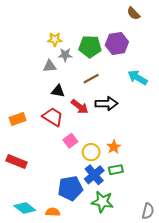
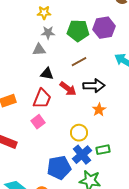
yellow star: (55, 39) -> (44, 13), moved
gray star: (65, 55) -> (48, 33), moved
red trapezoid: (53, 117) -> (42, 99), turned 80
pink square: (70, 141) -> (38, 122), moved
orange star: (114, 147) -> (99, 110), moved

